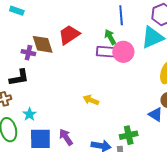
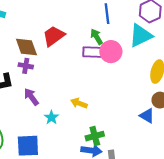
purple cross: (28, 53) -> (26, 66), moved
cyan star: (30, 114) -> (51, 117), moved
green cross: (129, 135) -> (95, 136), moved
purple arrow: (66, 137) -> (31, 97), moved

